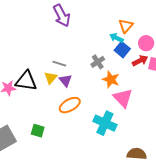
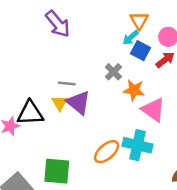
cyan arrow: (117, 38) -> (131, 38), turned -56
purple triangle: (65, 80) -> (78, 103), size x1.5
orange ellipse: (70, 105) -> (107, 152), moved
green square: (38, 131) -> (57, 171), size x1.6

